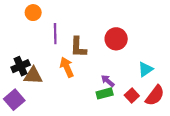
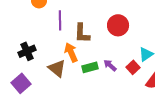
brown triangle: (33, 76) -> (57, 68), moved, turned 36
green rectangle: (105, 93) -> (90, 67), moved
red square: (132, 96) -> (133, 67), moved

